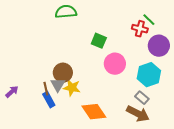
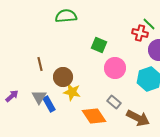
gray triangle: (58, 85) -> (39, 97), moved
brown line: (46, 89) -> (40, 64), moved
gray rectangle: (142, 98) -> (114, 102), moved

